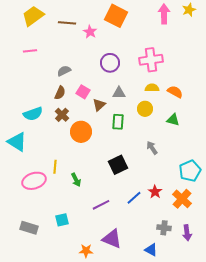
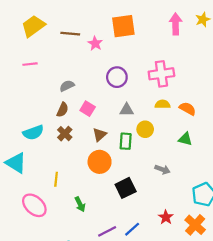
orange square: (116, 16) -> (123, 26), turned -35
brown triangle: (99, 105) -> (100, 135), moved
yellow circle: (145, 109) -> (145, 129), moved
orange circle: (81, 132) -> (100, 162), moved
gray arrow: (152, 148) -> (163, 169), turned 144
yellow line: (55, 167) -> (56, 179), moved
pink ellipse: (34, 181) -> (34, 205), turned 60
blue line: (134, 198) -> (132, 229), moved

